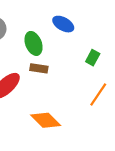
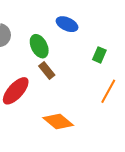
brown rectangle: (39, 68) -> (47, 70), turned 48

